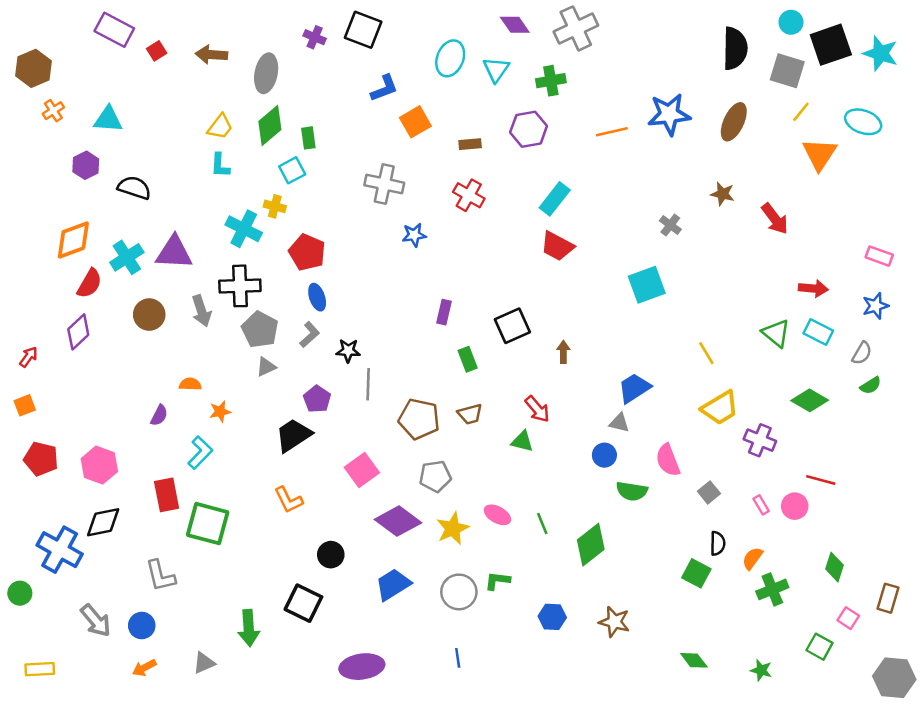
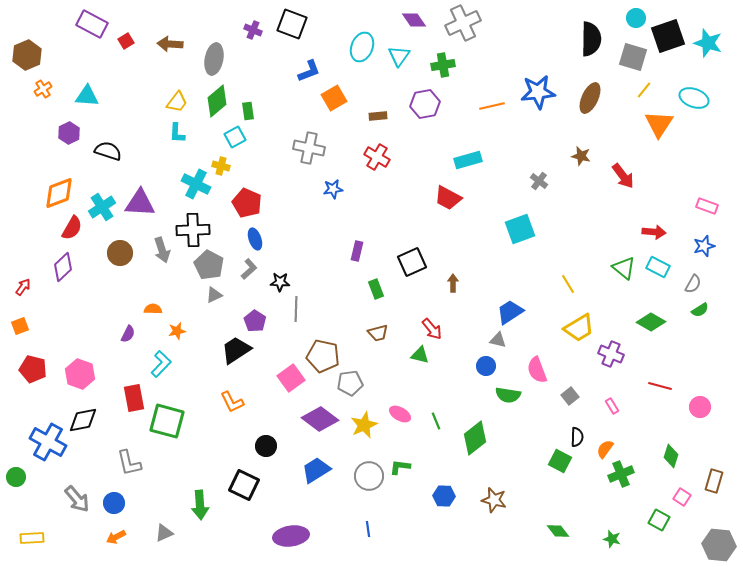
cyan rectangle: (555, 199) -> (468, 160), moved, turned 36
brown pentagon: (419, 419) -> (323, 356), moved
pink circle: (795, 506) -> (700, 407), moved

